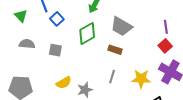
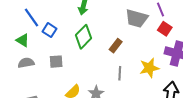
green triangle: (21, 16) -> (23, 40), moved
gray trapezoid: (121, 26) -> (137, 18), moved
brown rectangle: (115, 50) -> (116, 46), turned -56

